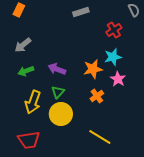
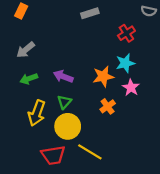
gray semicircle: (134, 10) -> (149, 11), turned 128
yellow line: (100, 137) -> (90, 152), moved
red trapezoid: (29, 140) -> (53, 155), moved

